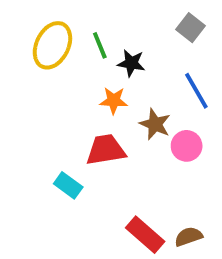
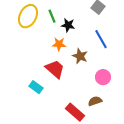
pink circle: (187, 146) -> (103, 77), moved
red trapezoid: (106, 150) -> (55, 69), turned 50
brown semicircle: (189, 237) -> (95, 101), moved

